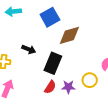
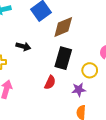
black rectangle: (53, 63) -> (63, 58), moved
purple star: (68, 87) -> (79, 90), moved

